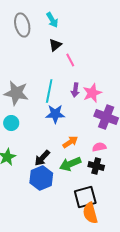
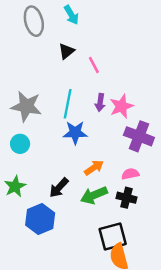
black triangle: (55, 45) -> (66, 51), moved
blue hexagon: (41, 178) -> (40, 219), moved

